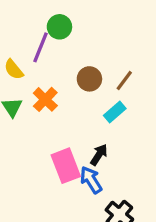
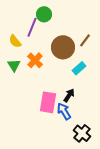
brown circle: (89, 79) -> (63, 47), size x1.5
brown line: (124, 80) -> (85, 40), moved
pink rectangle: (66, 166) -> (48, 102), turned 30

